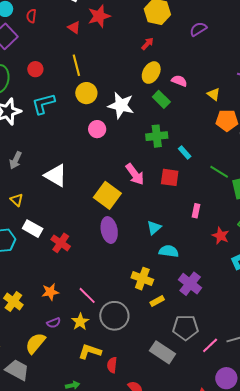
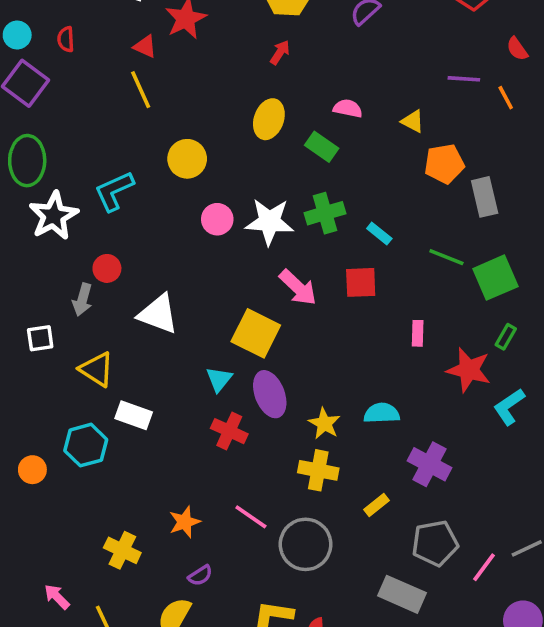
yellow line: (76, 65) -> (141, 90), moved
red circle: (35, 69) -> (107, 268), moved
yellow ellipse: (151, 73) -> (269, 119), moved
white star: (121, 105) -> (269, 222), moved
yellow triangle: (17, 200) -> (97, 369), size x1.5
cyan triangle: (154, 228) -> (219, 379), moved
red star: (221, 236) -> (469, 370), size x1.4
red cross: (61, 243) -> (229, 431), moved
yellow cross: (142, 279) -> (318, 470), moved
yellow star: (80, 322) -> (324, 423), moved

